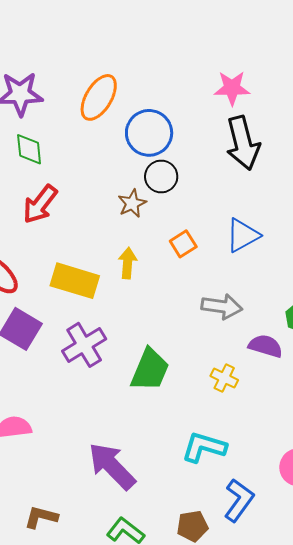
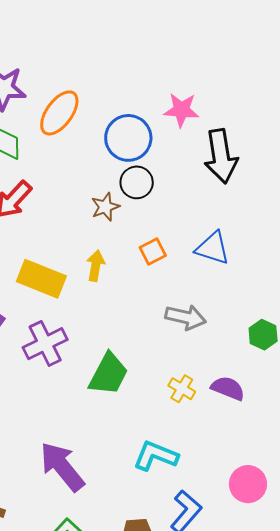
pink star: (232, 88) -> (181, 110), moved
orange ellipse: (99, 97) -> (59, 113), moved
blue triangle: (243, 235) -> (213, 248), turned 42
purple semicircle: (266, 346) -> (228, 388), moved

